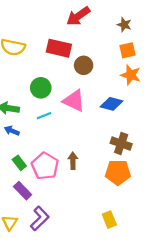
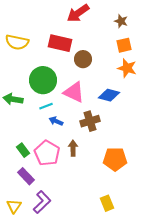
green circle: (41, 88) -> (43, 80), size x1.4
blue arrow: (12, 131) -> (56, 121), moved
brown cross: (121, 144) -> (90, 121), moved, turned -36

